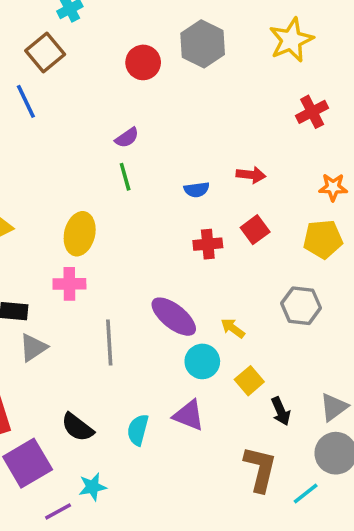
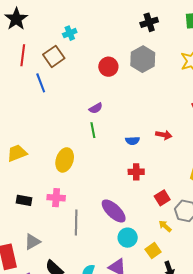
red square: (255, 230) -> (162, 198), moved
pink cross: (69, 284) -> (56, 198), moved
yellow arrow: (233, 328) -> (165, 226), moved
gray triangle: (33, 348) -> (32, 242), moved

